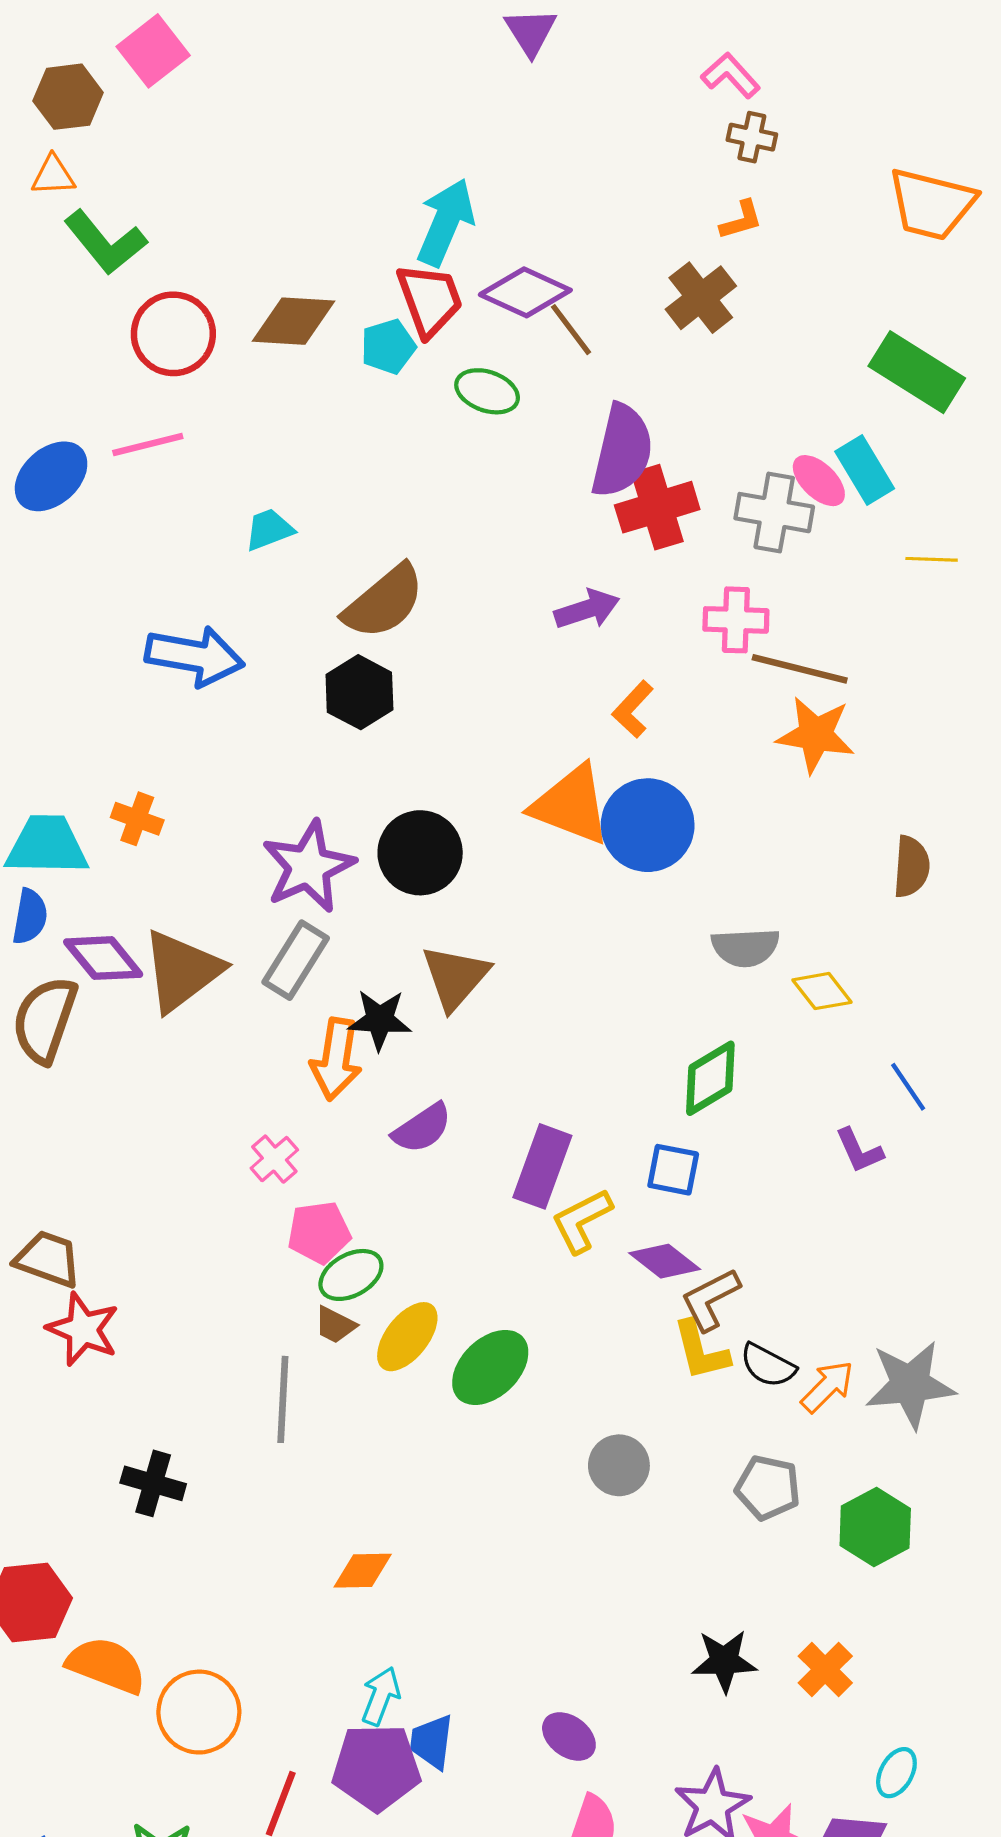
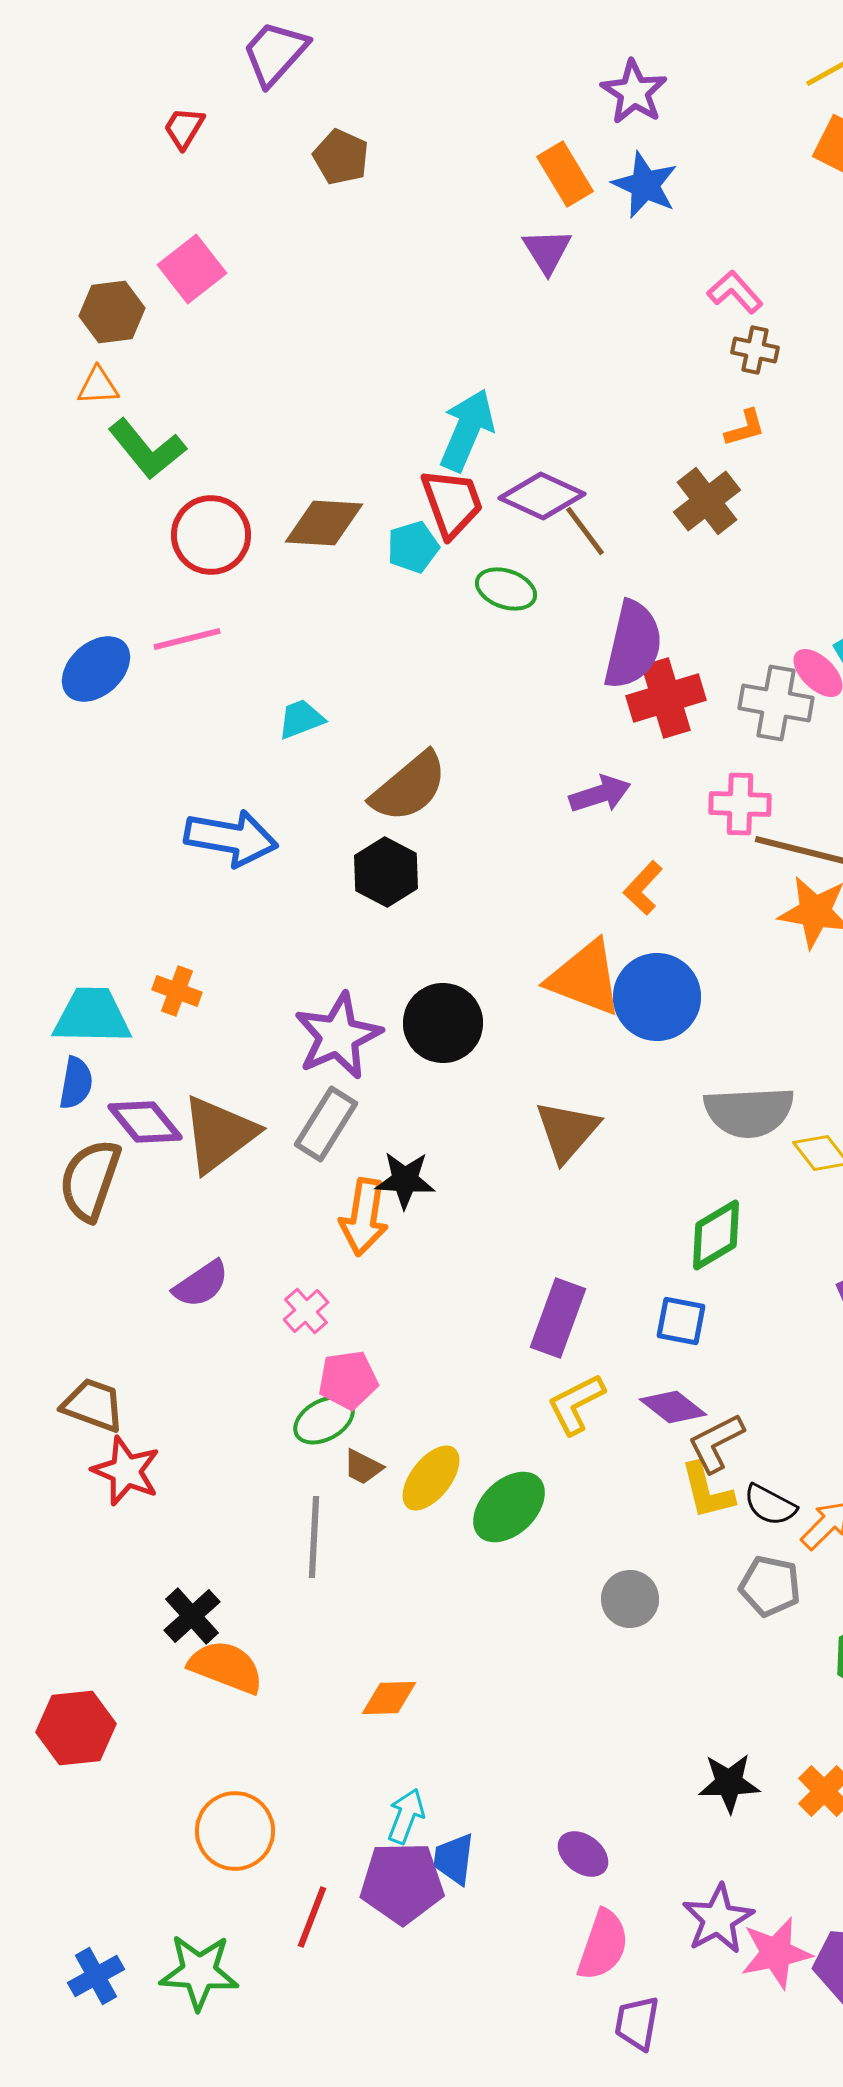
gray semicircle: (745, 947) -> (749, 1112), size x1.4
brown triangle: (455, 977) -> (567, 1131), moved
purple semicircle: (422, 1128) -> (201, 1284), moved
yellow L-shape: (582, 1221) -> (576, 1404), moved
green ellipse: (351, 1275) -> (324, 1420), moved
black cross: (153, 1483) -> (192, 1616), turned 32
gray pentagon: (768, 1488) -> (770, 1586), moved
orange semicircle: (106, 1665) -> (226, 1667), moved

